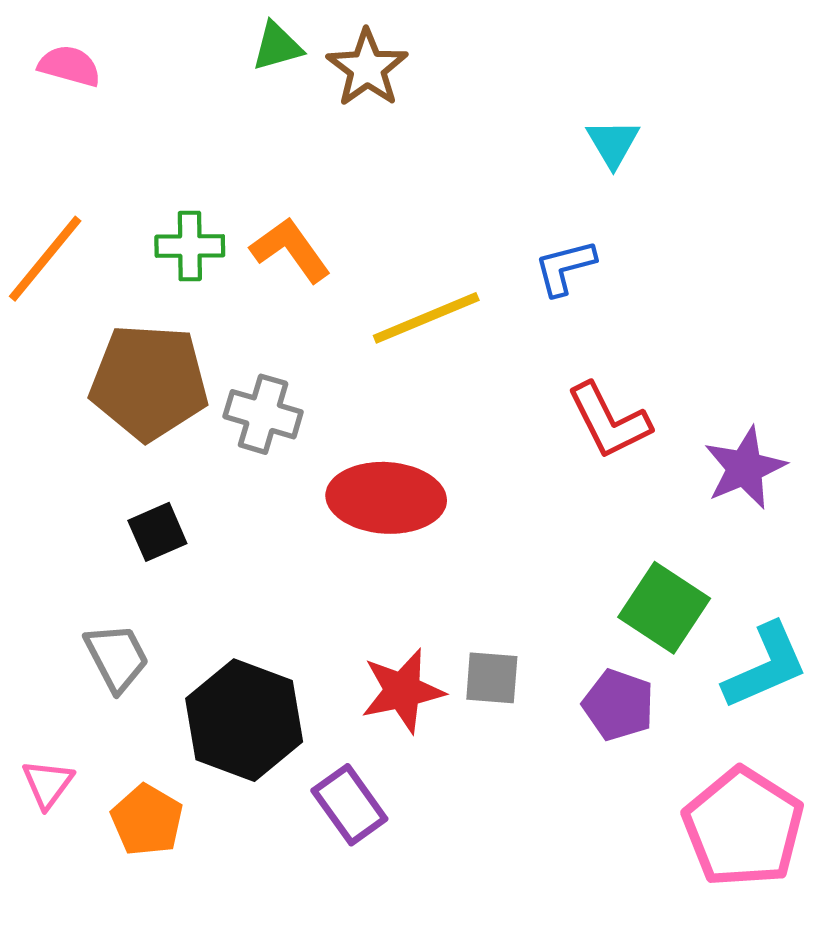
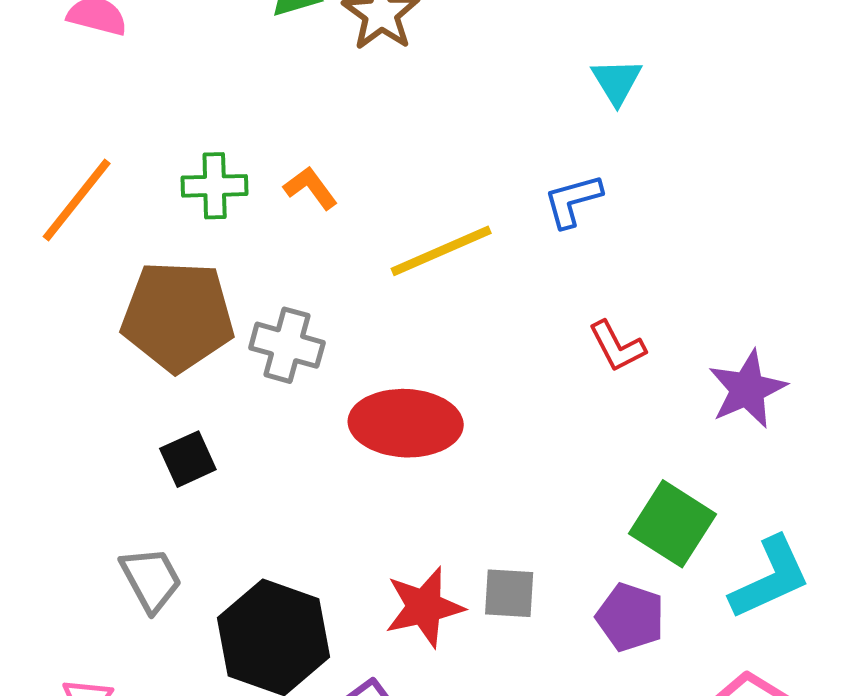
orange L-shape: (290, 250) -> (311, 188), size x0.7
red L-shape: (609, 421) -> (617, 346), size x0.7

